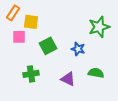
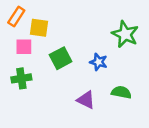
green star: (99, 27) -> (125, 34), turned -30
green cross: (31, 74) -> (21, 78), moved

